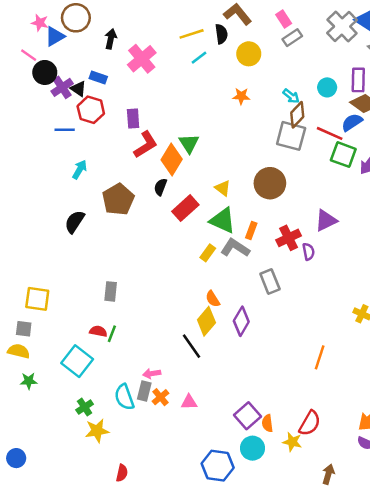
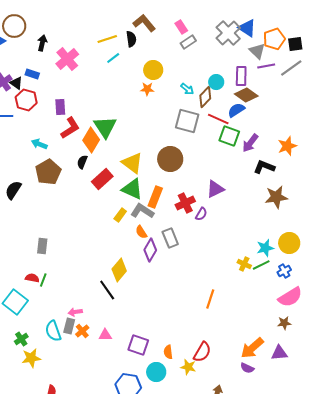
yellow circle: (249, 54) -> (153, 70), moved
brown diamond: (297, 115) -> (205, 97), moved
green triangle: (189, 143) -> (105, 127), size x1.4
cyan arrow: (80, 170) -> (39, 144), moved, turned -98
yellow triangle: (223, 188) -> (132, 163), size x1.6
orange rectangle: (251, 230) -> (155, 197), size x1.5
purple semicircle: (308, 252) -> (201, 214), turned 40
orange semicircle: (213, 299) -> (141, 232), moved
purple diamond: (241, 321) -> (150, 250), moved
purple square: (248, 416) -> (138, 345), moved, turned -30

